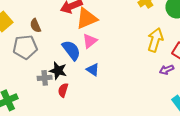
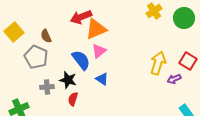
yellow arrow: (155, 40) -> (158, 63), moved
gray pentagon: (25, 47) -> (36, 57), turned 30
gray cross: (45, 78) -> (47, 87), moved

